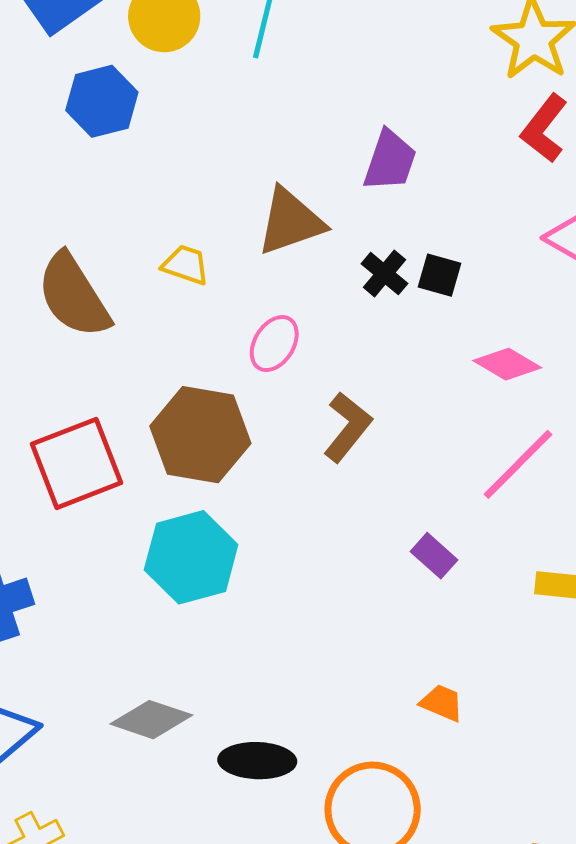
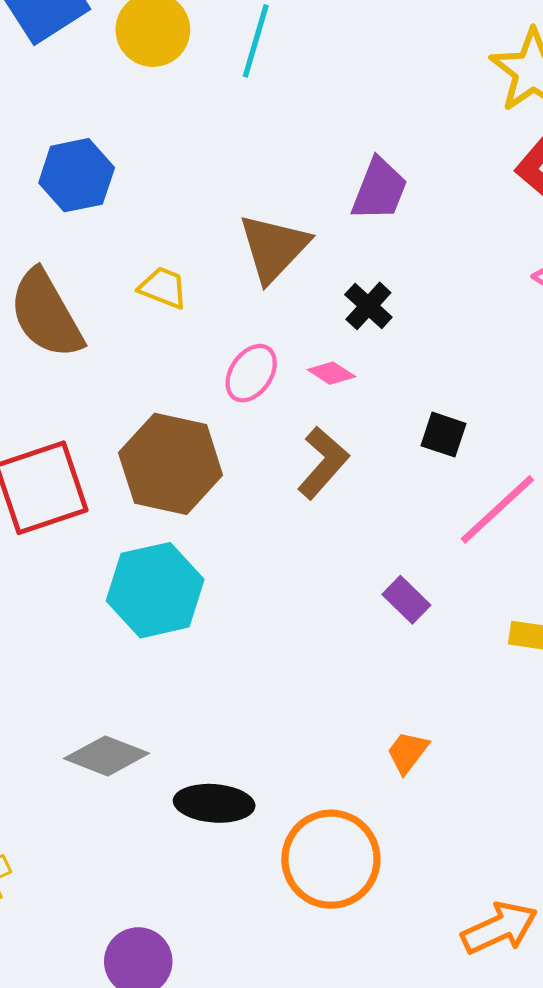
blue hexagon: (102, 101) -> (77, 175), moved
brown triangle: (290, 221) -> (274, 248), turned -30
black square: (440, 275) -> (443, 435), moved
pink diamond: (507, 364) -> (331, 373), moved, size x0.7
orange trapezoid: (442, 703) -> (407, 752), turned -78

